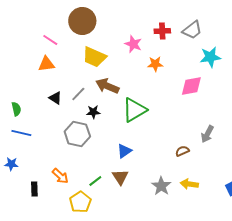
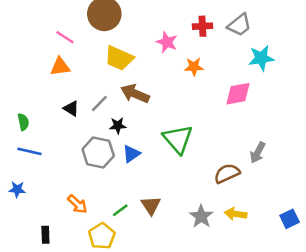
green triangle: (134, 110) -> (178, 139), moved, turned -40
blue triangle: (124, 151) -> (131, 154), moved
brown semicircle: (182, 151) -> (227, 173), size x1.5
black rectangle: (34, 189) -> (45, 235), moved

